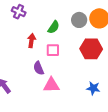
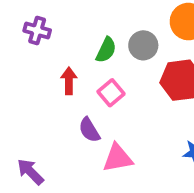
gray circle: (79, 20) -> (143, 45), moved
pink square: (53, 50) -> (111, 93), turned -32

